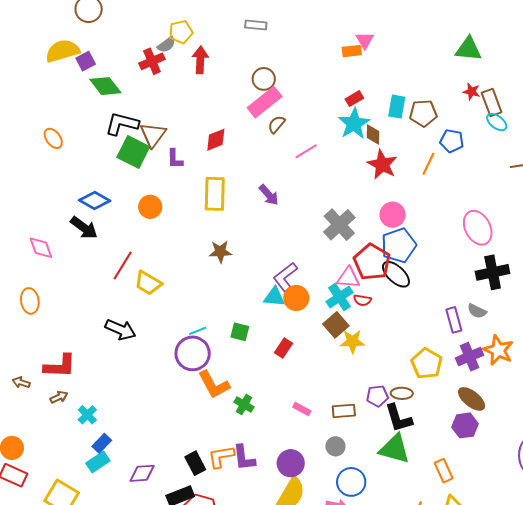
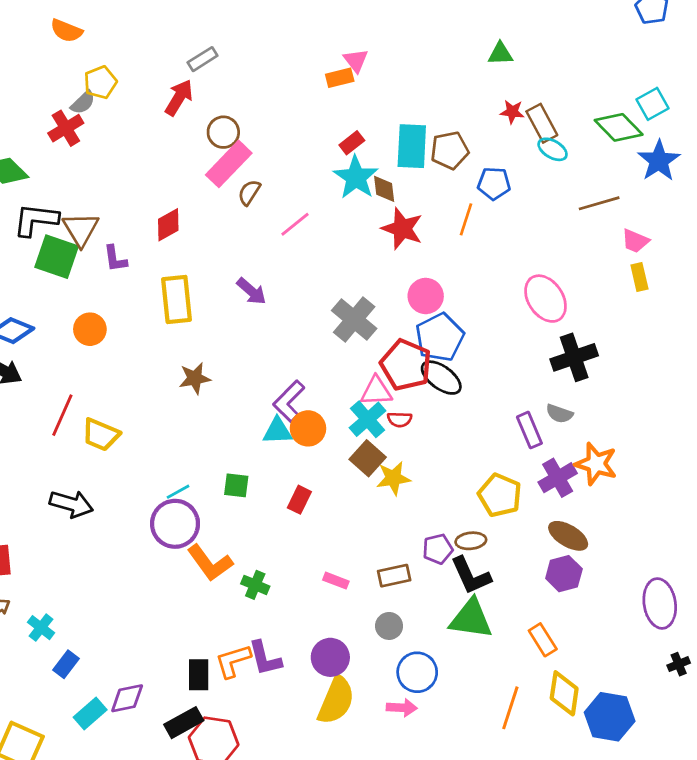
gray rectangle: (256, 25) -> (203, 59), turned -30
green triangle: (468, 49) -> (500, 54), size x0.7
red arrow: (200, 60) -> (179, 98), moved, turned 36
cyan rectangle: (397, 107) -> (412, 146), size x1.4
cyan rectangle: (98, 462) -> (90, 713), moved
black rectangle: (195, 463) -> (199, 675), turned 35

